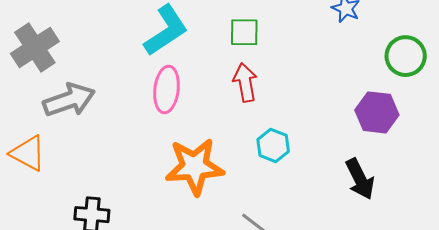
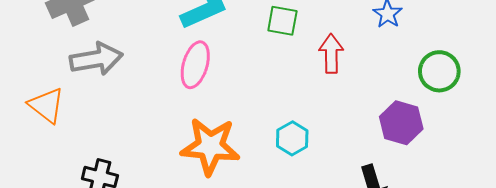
red arrow: (245, 82) -> (331, 54), moved

